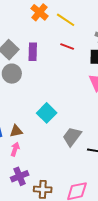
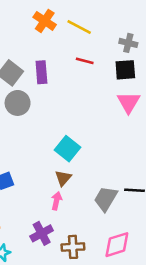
brown triangle: (16, 131) -> (63, 178), moved, turned -32
gray trapezoid: (72, 137) -> (106, 199), moved
pink arrow: (15, 149) -> (57, 201), moved

